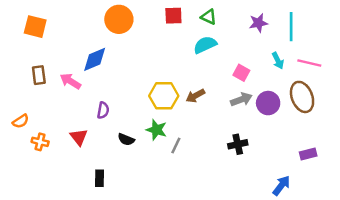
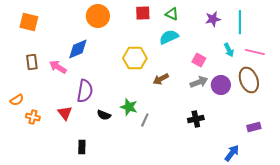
yellow hexagon: (164, 96) -> (135, 58), moved
purple semicircle: (103, 110) -> (85, 91), size x1.6

